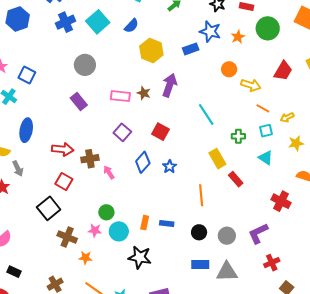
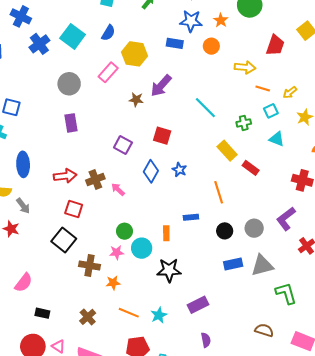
blue rectangle: (191, 49) -> (175, 43), turned 42
orange circle: (229, 69) -> (211, 46), moved
purple arrow: (169, 85) -> (161, 86), turned -145
pink rectangle: (120, 96) -> (108, 72), moved, turned -42
purple rectangle: (79, 102) -> (71, 123), turned 42
blue rectangle: (167, 223) -> (191, 217), moved

